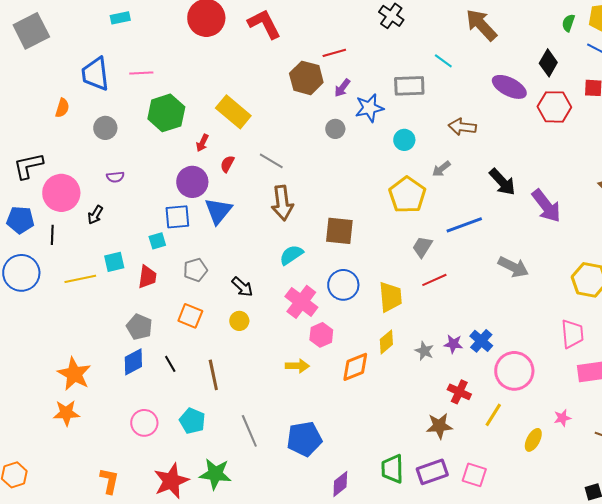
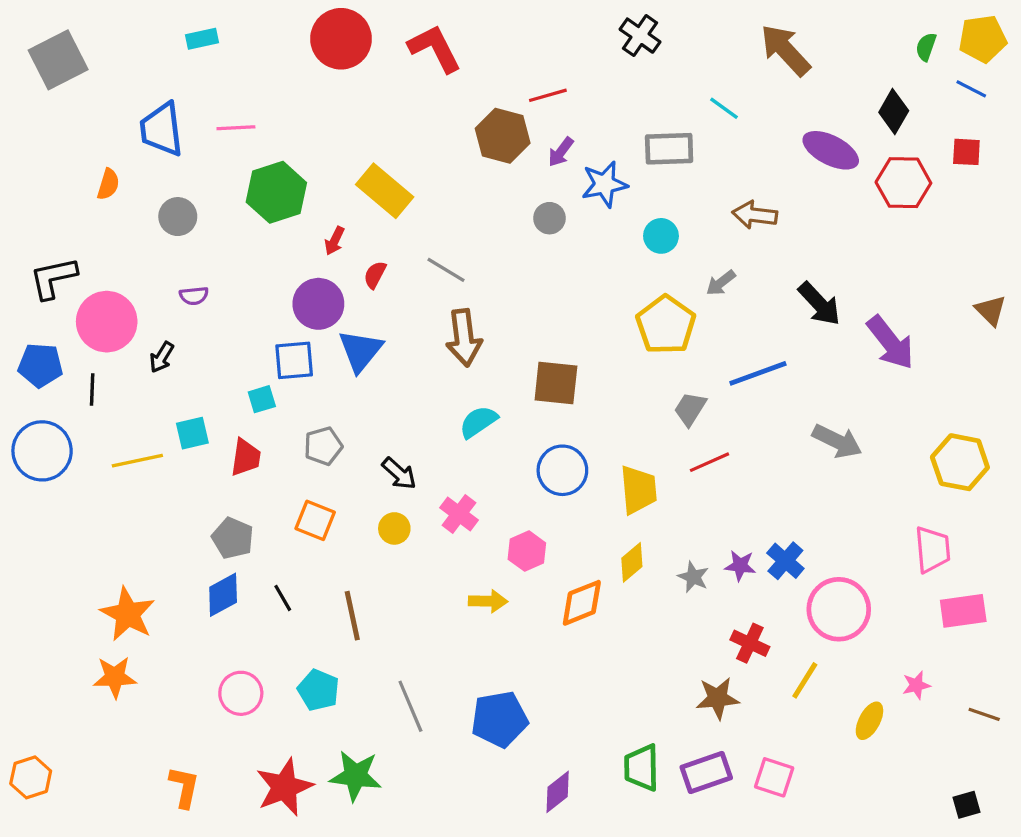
pink cross: (301, 302) -> (459, 514), moved, size x0.7

